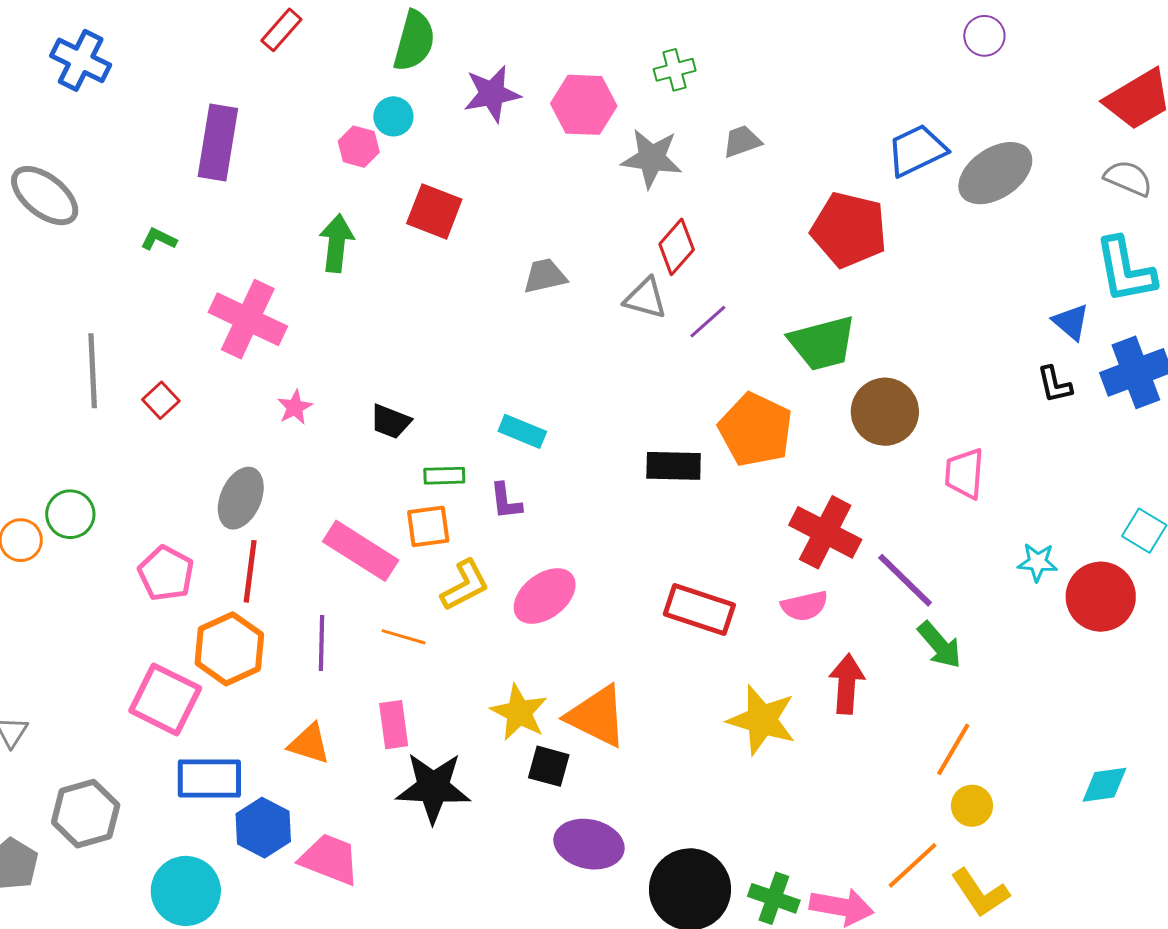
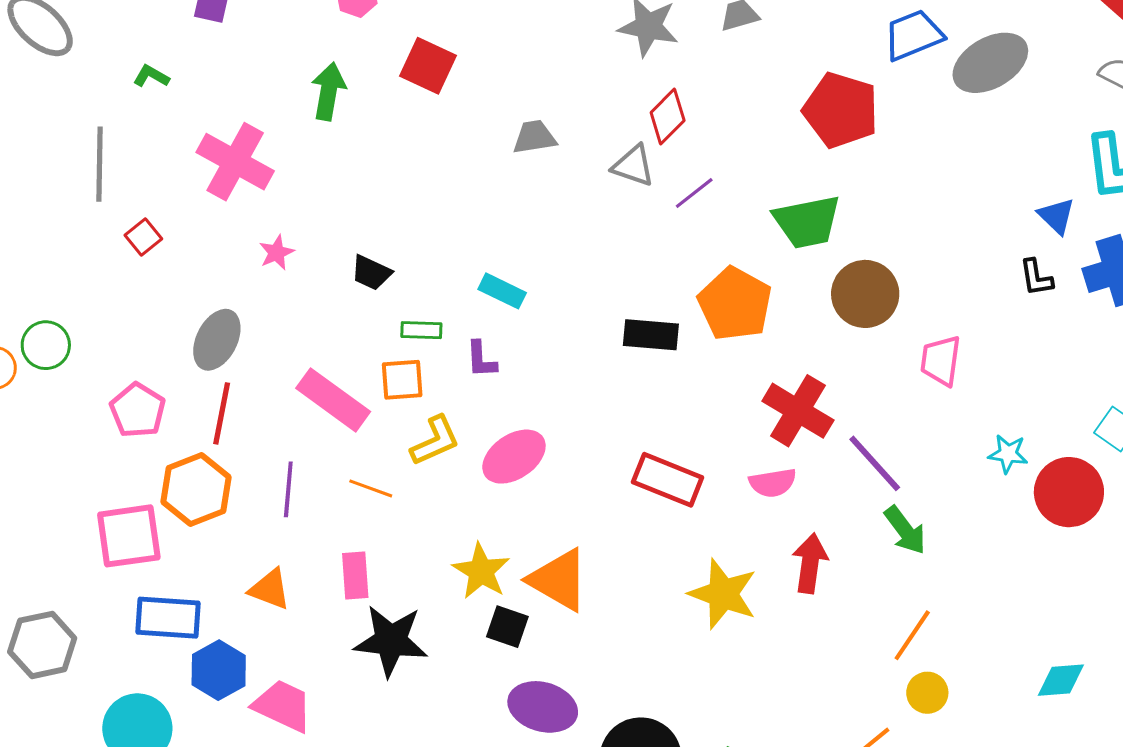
gray line: (93, 371) -> (99, 164), moved
pink square: (165, 699) -> (129, 536), turned -38

